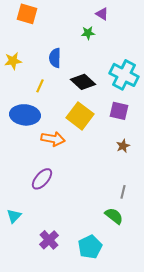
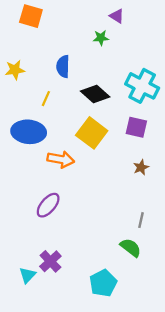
cyan triangle: (14, 216) -> (27, 275), moved
purple cross: (49, 240) -> (50, 261), moved

